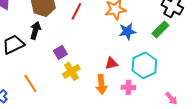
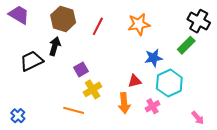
blue star: (127, 31) -> (154, 58), moved
orange line: (30, 83) -> (74, 110), moved, turned -42
pink cross: (128, 87) -> (152, 106), turned -32

